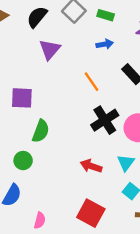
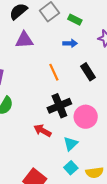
purple triangle: (50, 49) -> (24, 40), turned 36
red arrow: (91, 166) -> (42, 131), moved

